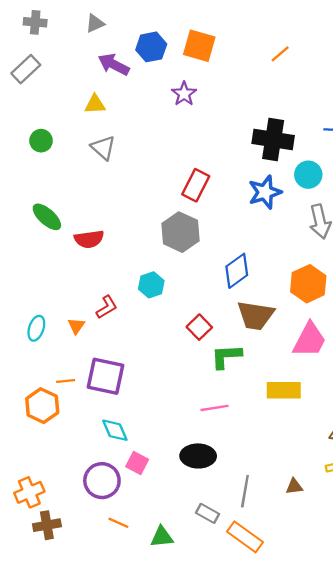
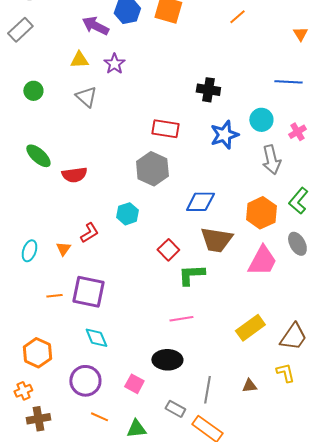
purple star: (184, 94) -> (114, 64), moved
black cross: (273, 139) -> (208, 90), moved, size x0.7
red rectangle: (196, 185) -> (165, 129), turned 72
blue diamond: (237, 271) -> (200, 202), turned 36
yellow rectangle: (284, 390) -> (250, 328), moved, turned -36
orange hexagon: (42, 406) -> (37, 353), moved
pink square: (137, 463) -> (134, 384), moved
orange cross: (29, 492) -> (23, 391), size x0.7

